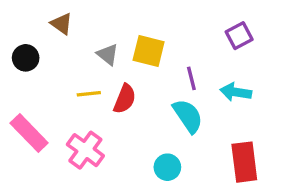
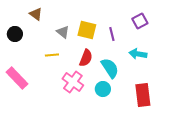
purple line: (191, 78) -> (112, 34), moved
red semicircle: (125, 99) -> (86, 58), moved
pink cross: (85, 150) -> (73, 82), moved
cyan circle: (167, 167) -> (103, 89), moved

